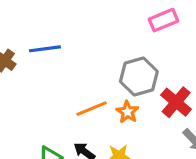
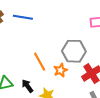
orange line: (92, 109) -> (40, 62), turned 66

